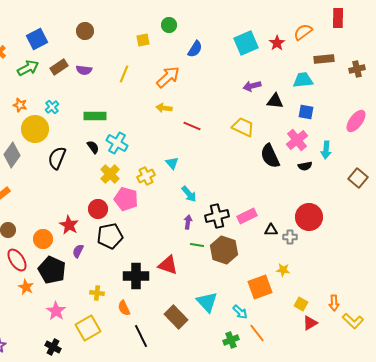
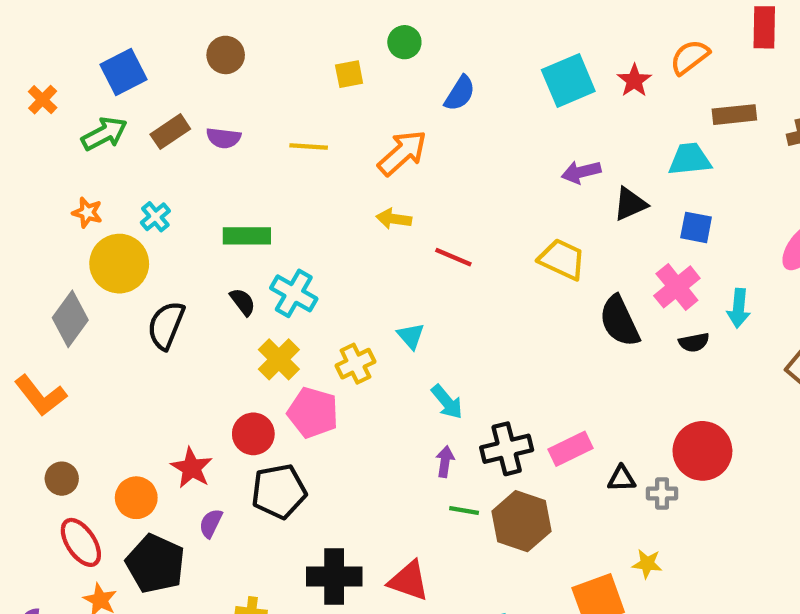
yellow line: (124, 74) -> (309, 146), turned 72
black triangle: (275, 101) -> (630, 204), turned -30
red triangle: (168, 265) -> (409, 581), moved

